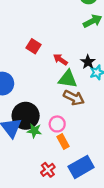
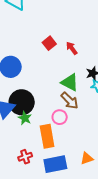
red arrow: (60, 60) -> (72, 48), moved
pink circle: (57, 124) -> (60, 117), moved
orange rectangle: (63, 142) -> (47, 136), size x1.6

